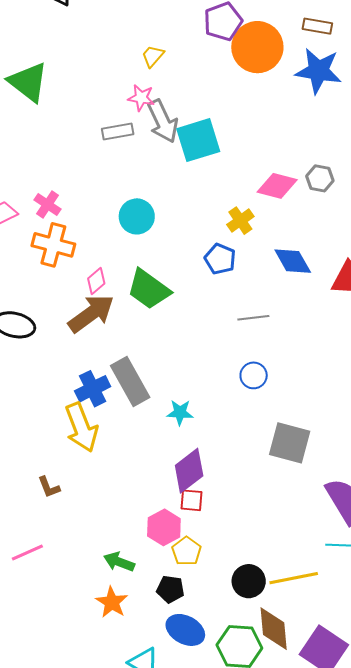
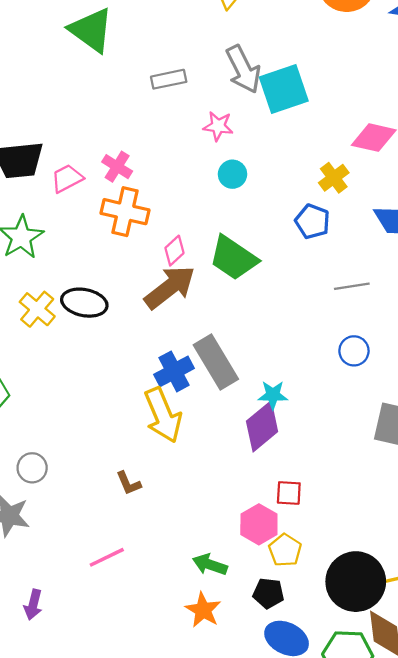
pink star: (141, 98) -> (218, 126), moved
gray rectangle: (118, 131) -> (169, 79), moved
cyan circle: (137, 216) -> (232, 174), moved, size x0.7
purple diamond: (189, 471) -> (262, 426), moved
black circle: (249, 581) -> (356, 582), size x1.6

